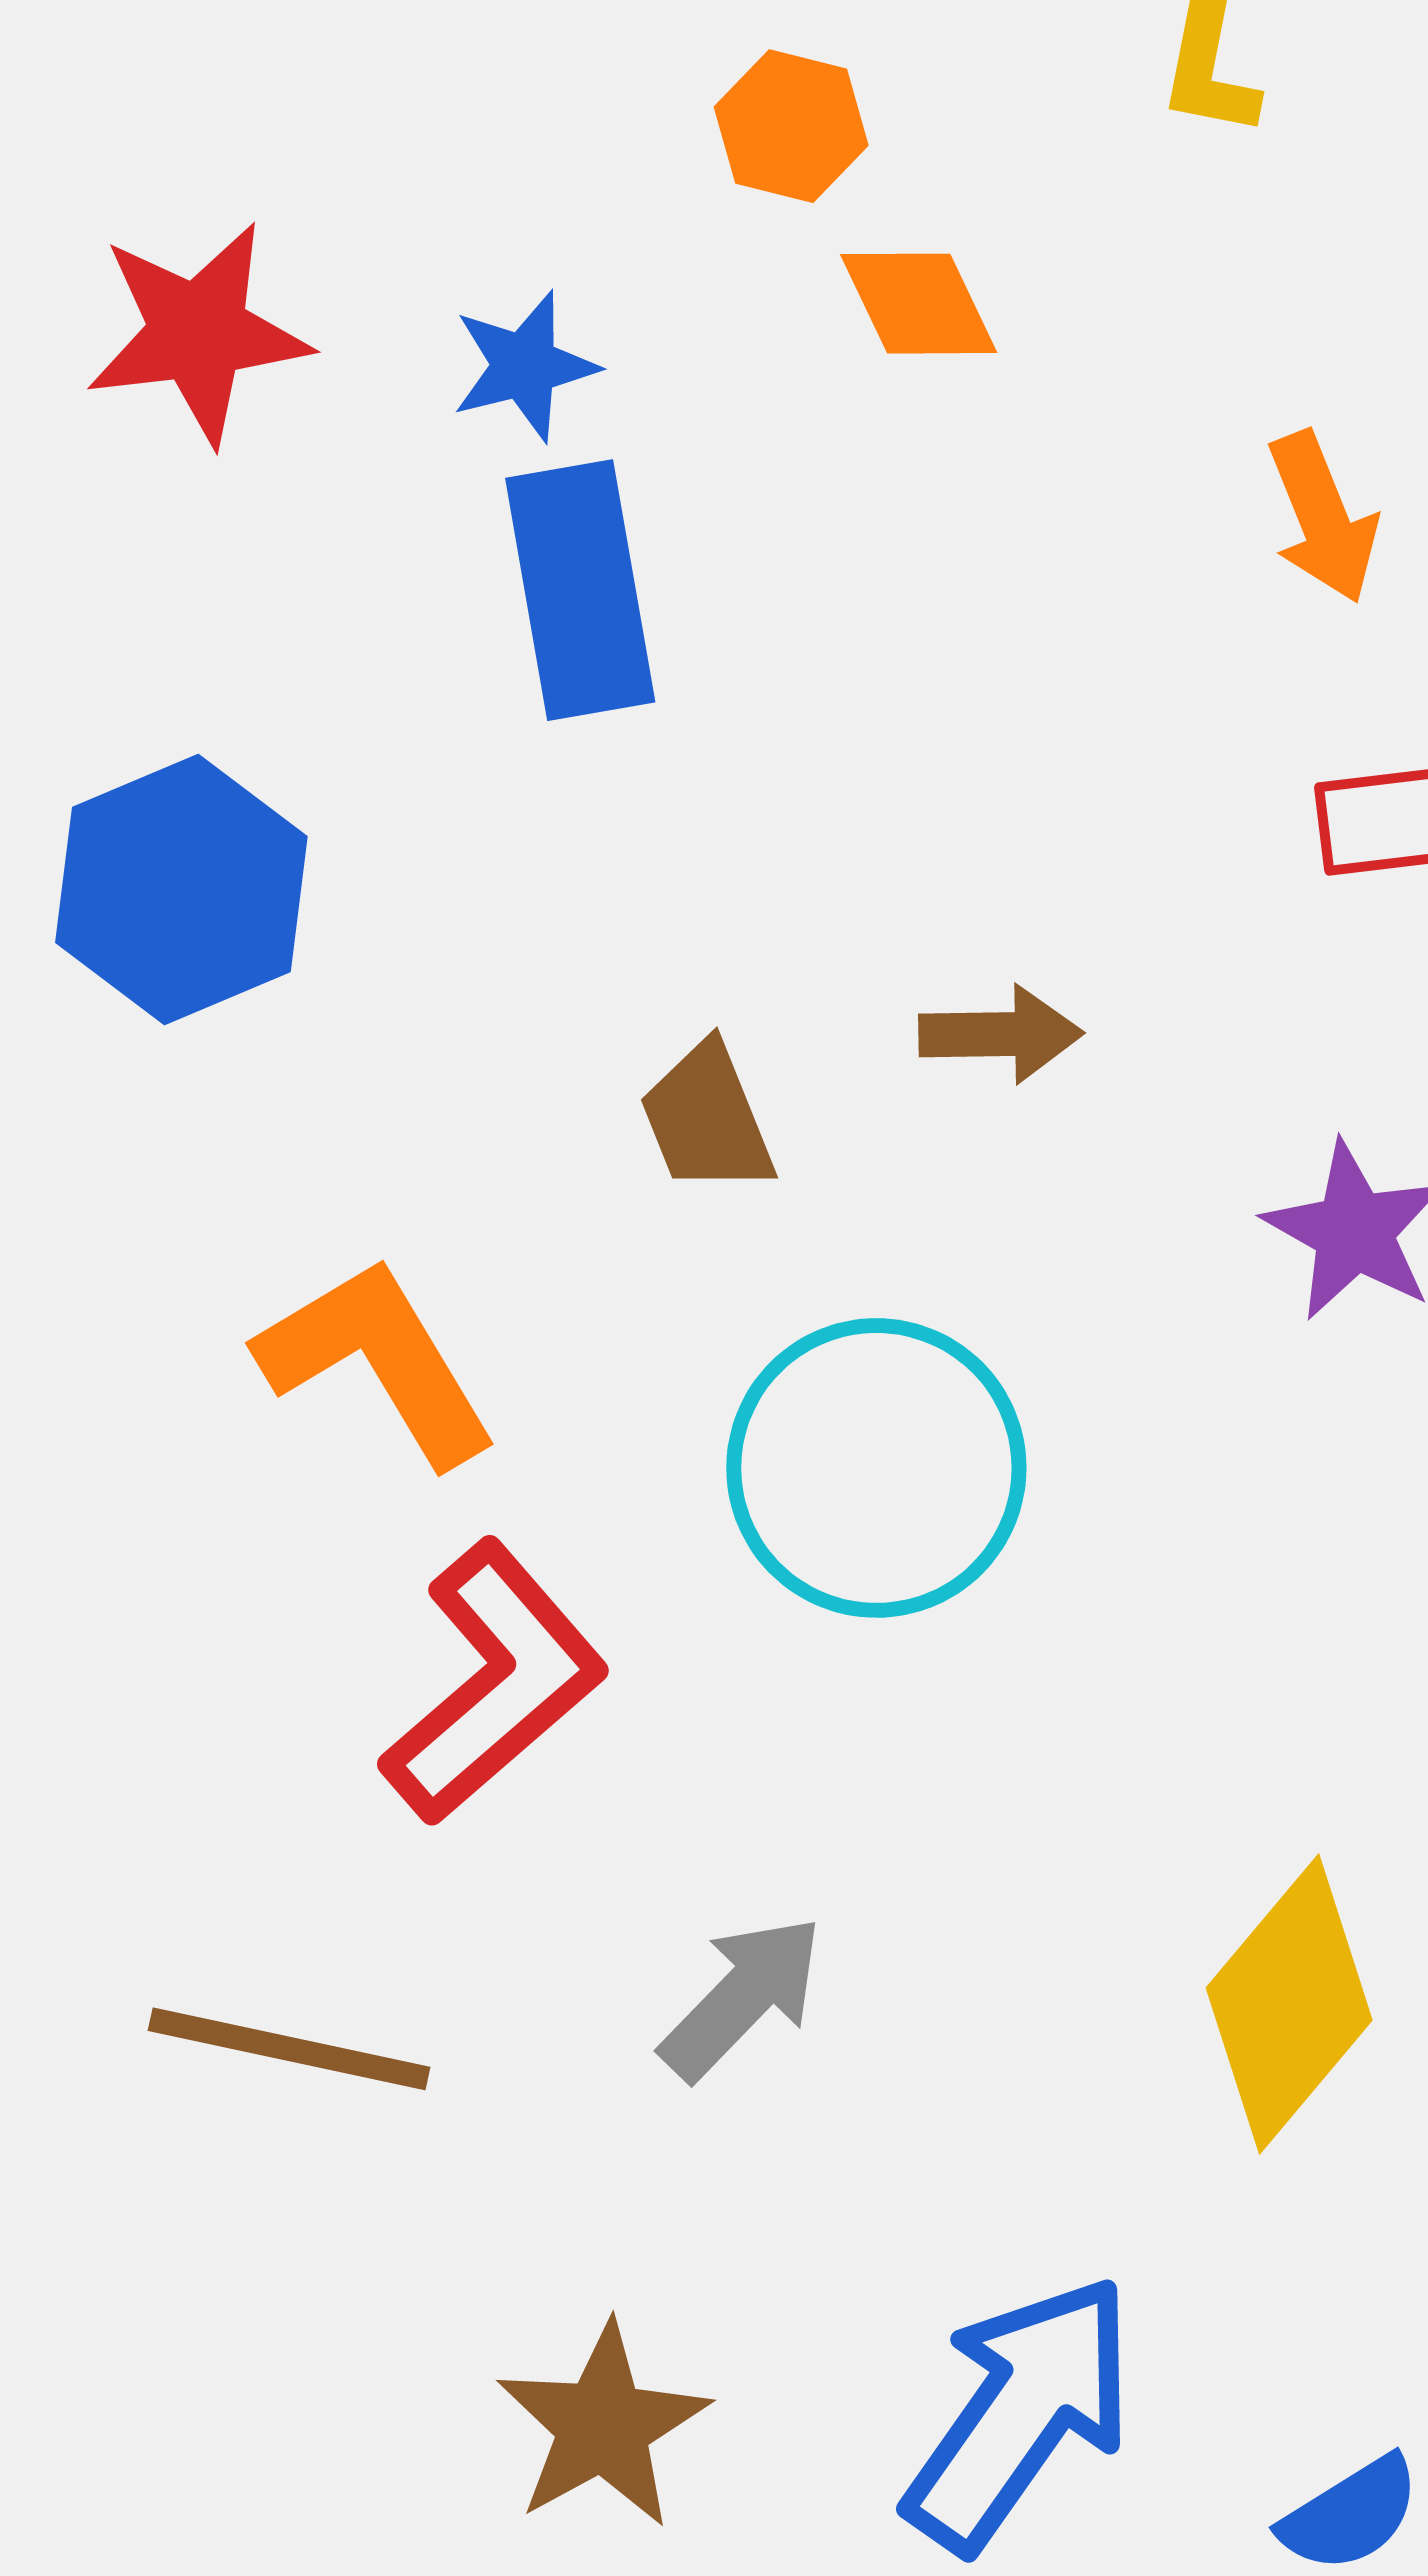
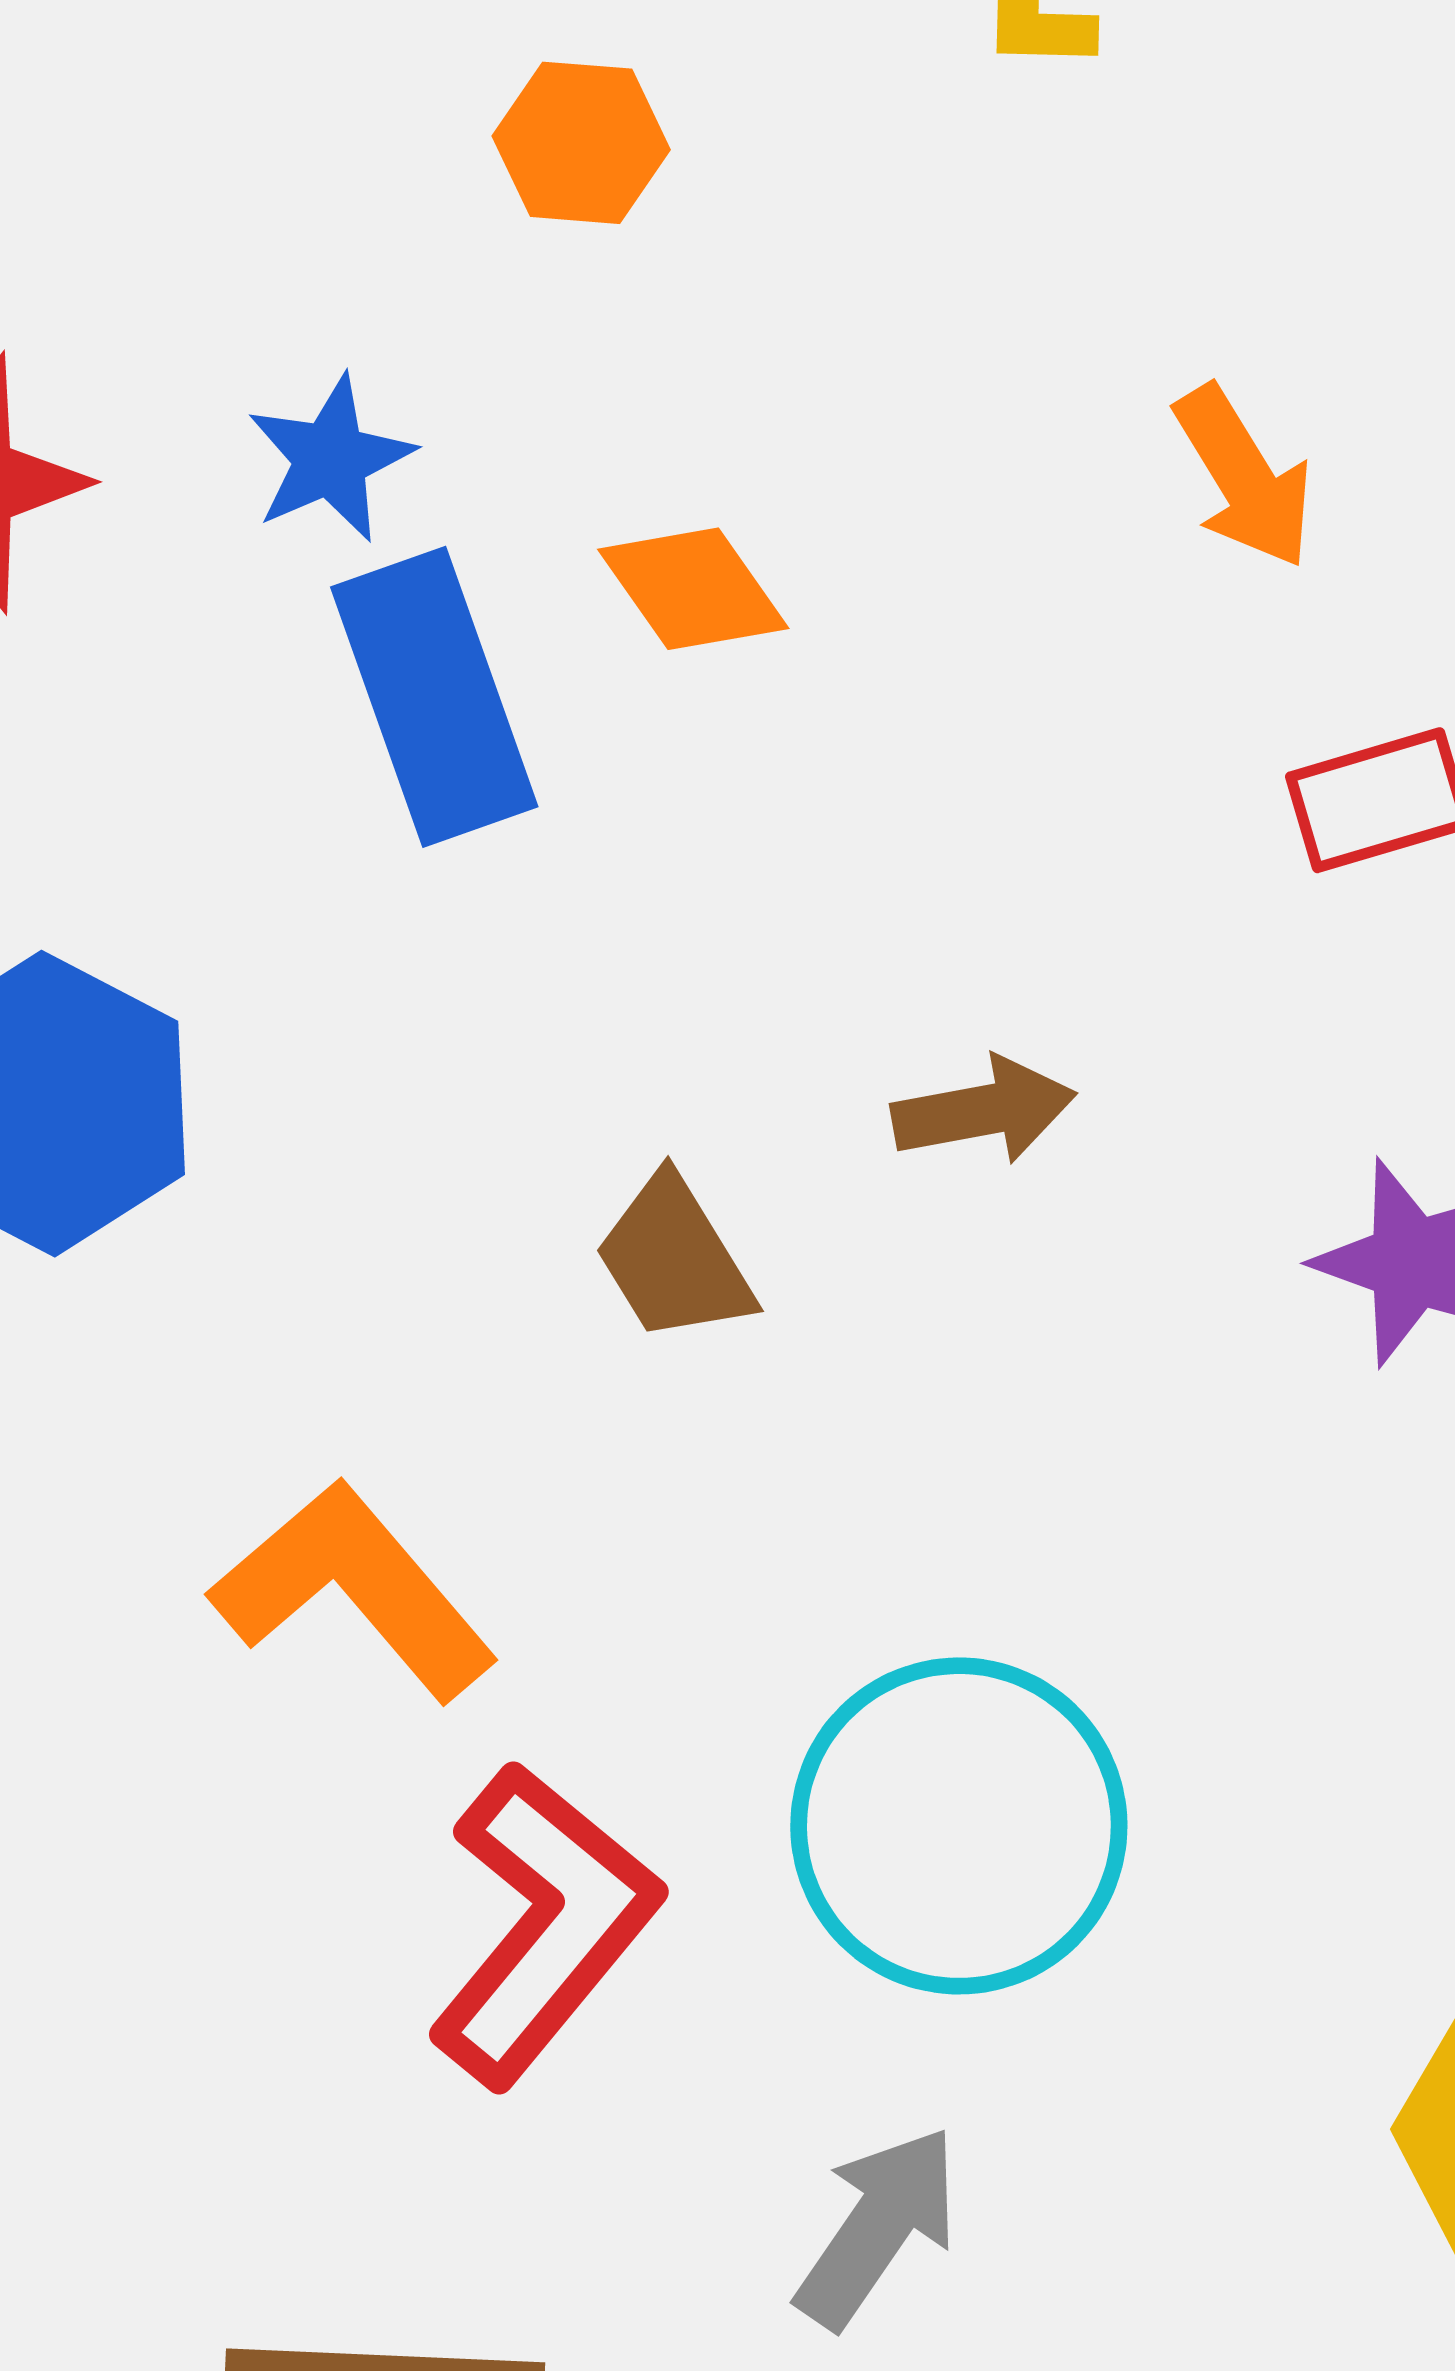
orange diamond: (919, 304) -> (693, 589), moved
cyan circle: (876, 1468) -> (959, 1826), moved

